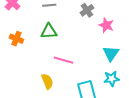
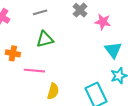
pink line: (63, 60) -> (34, 71), moved
yellow semicircle: (47, 81) -> (53, 91), turned 49

